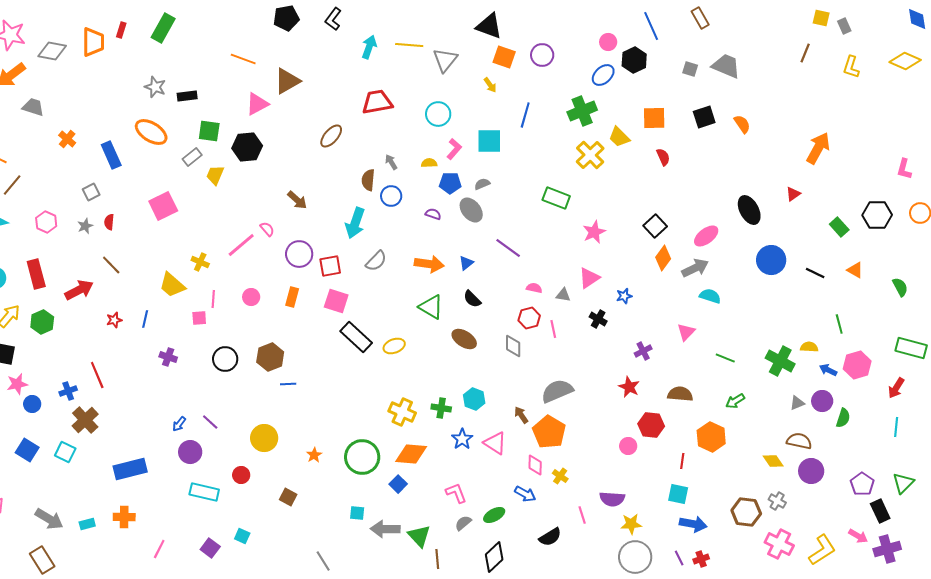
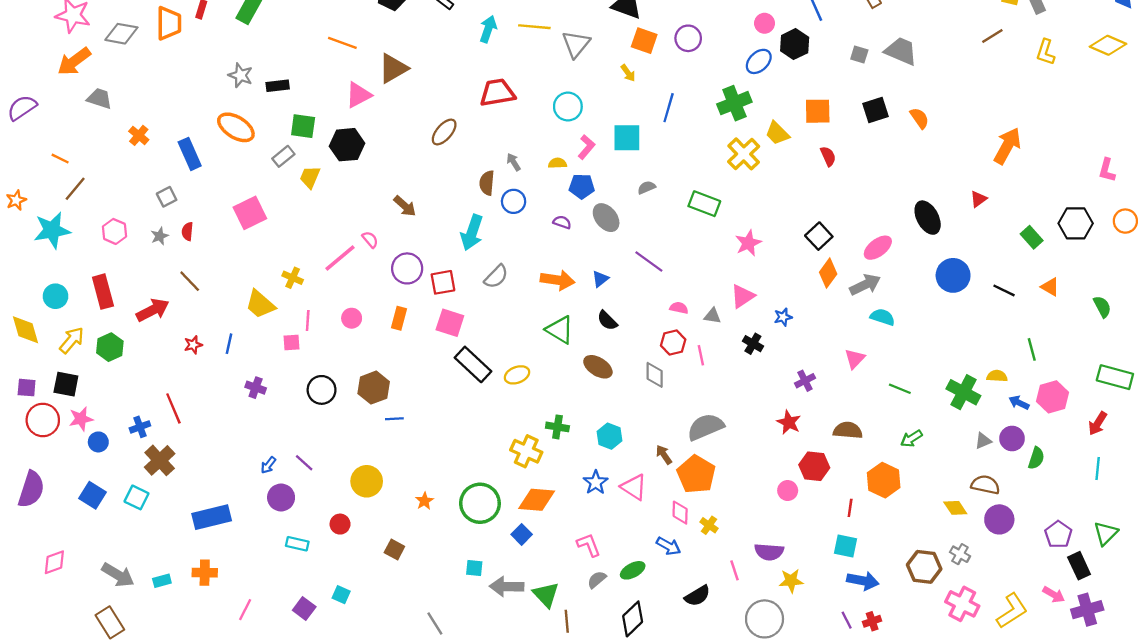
brown line: (805, 53) -> (992, 36), turned 36
gray semicircle: (482, 184) -> (647, 187), moved
green cross: (441, 408) -> (557, 427), moved
cyan rectangle: (204, 492) -> (297, 544), size x0.7
gray circle: (635, 557) -> (765, 619), moved

